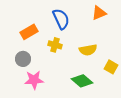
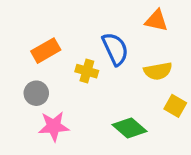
orange triangle: (99, 13) -> (156, 21), turned 35
blue semicircle: (61, 19) -> (115, 49), moved
yellow semicircle: (88, 50) -> (158, 71), moved

